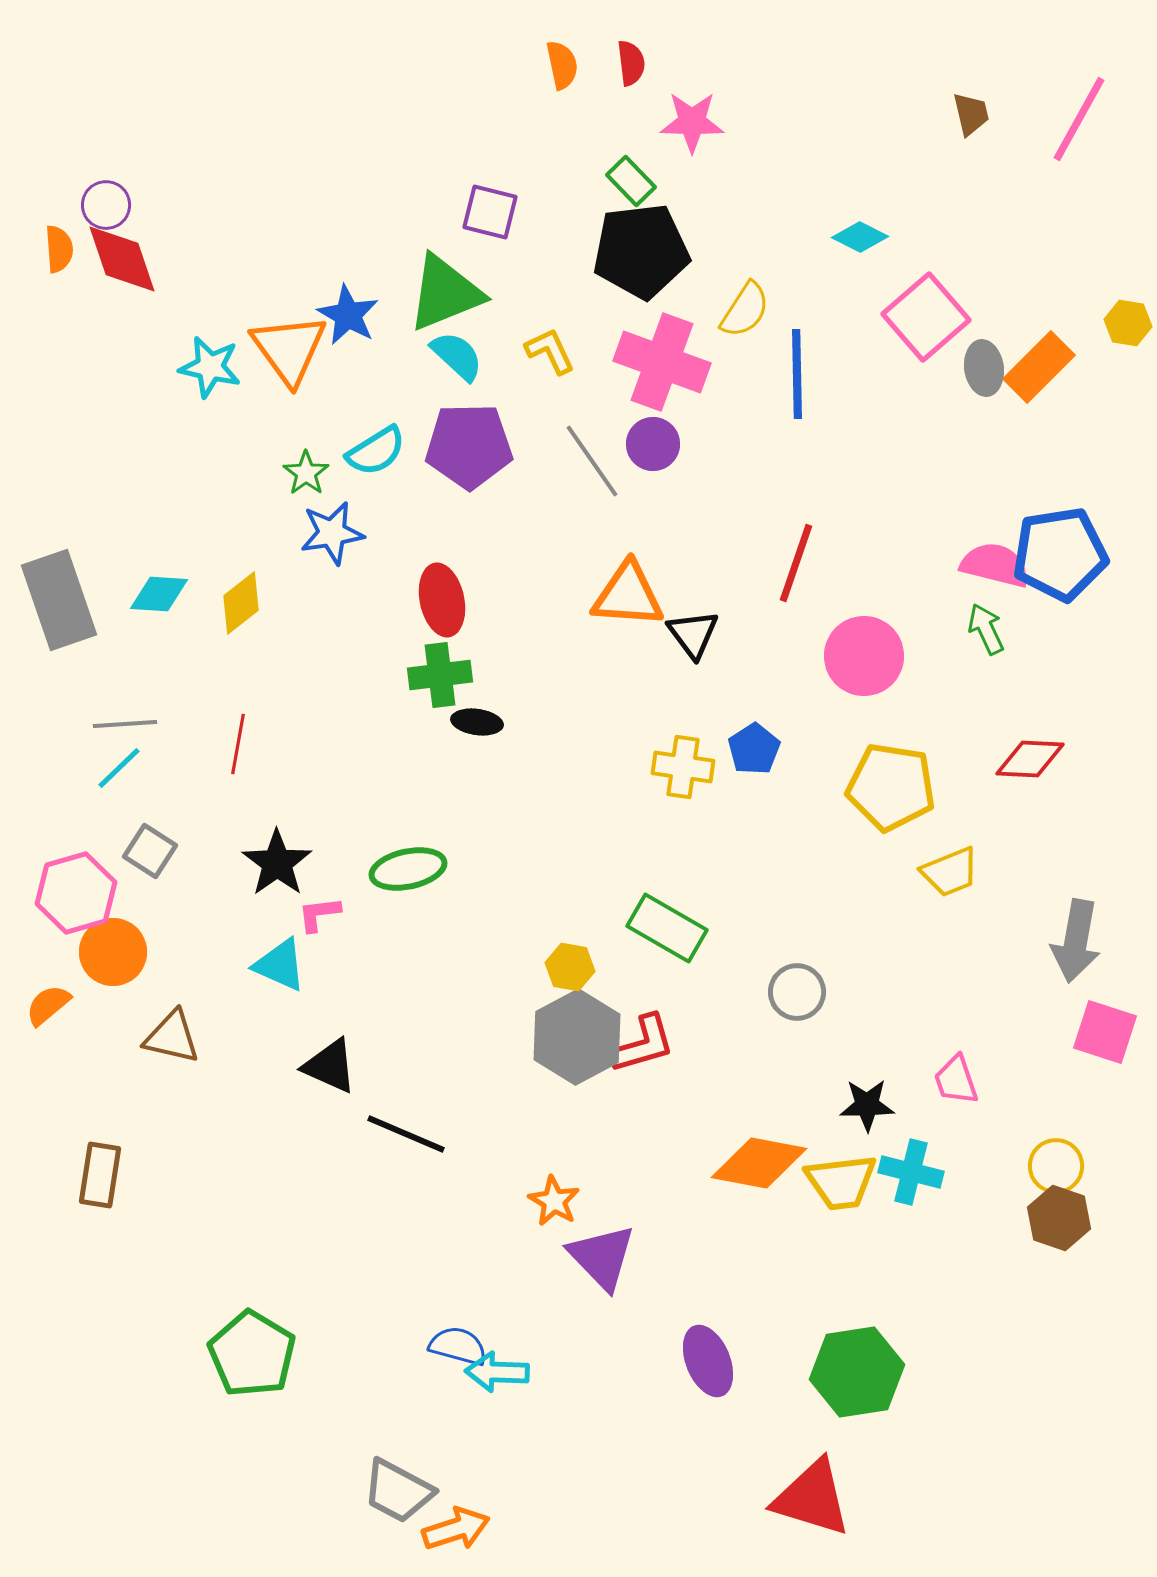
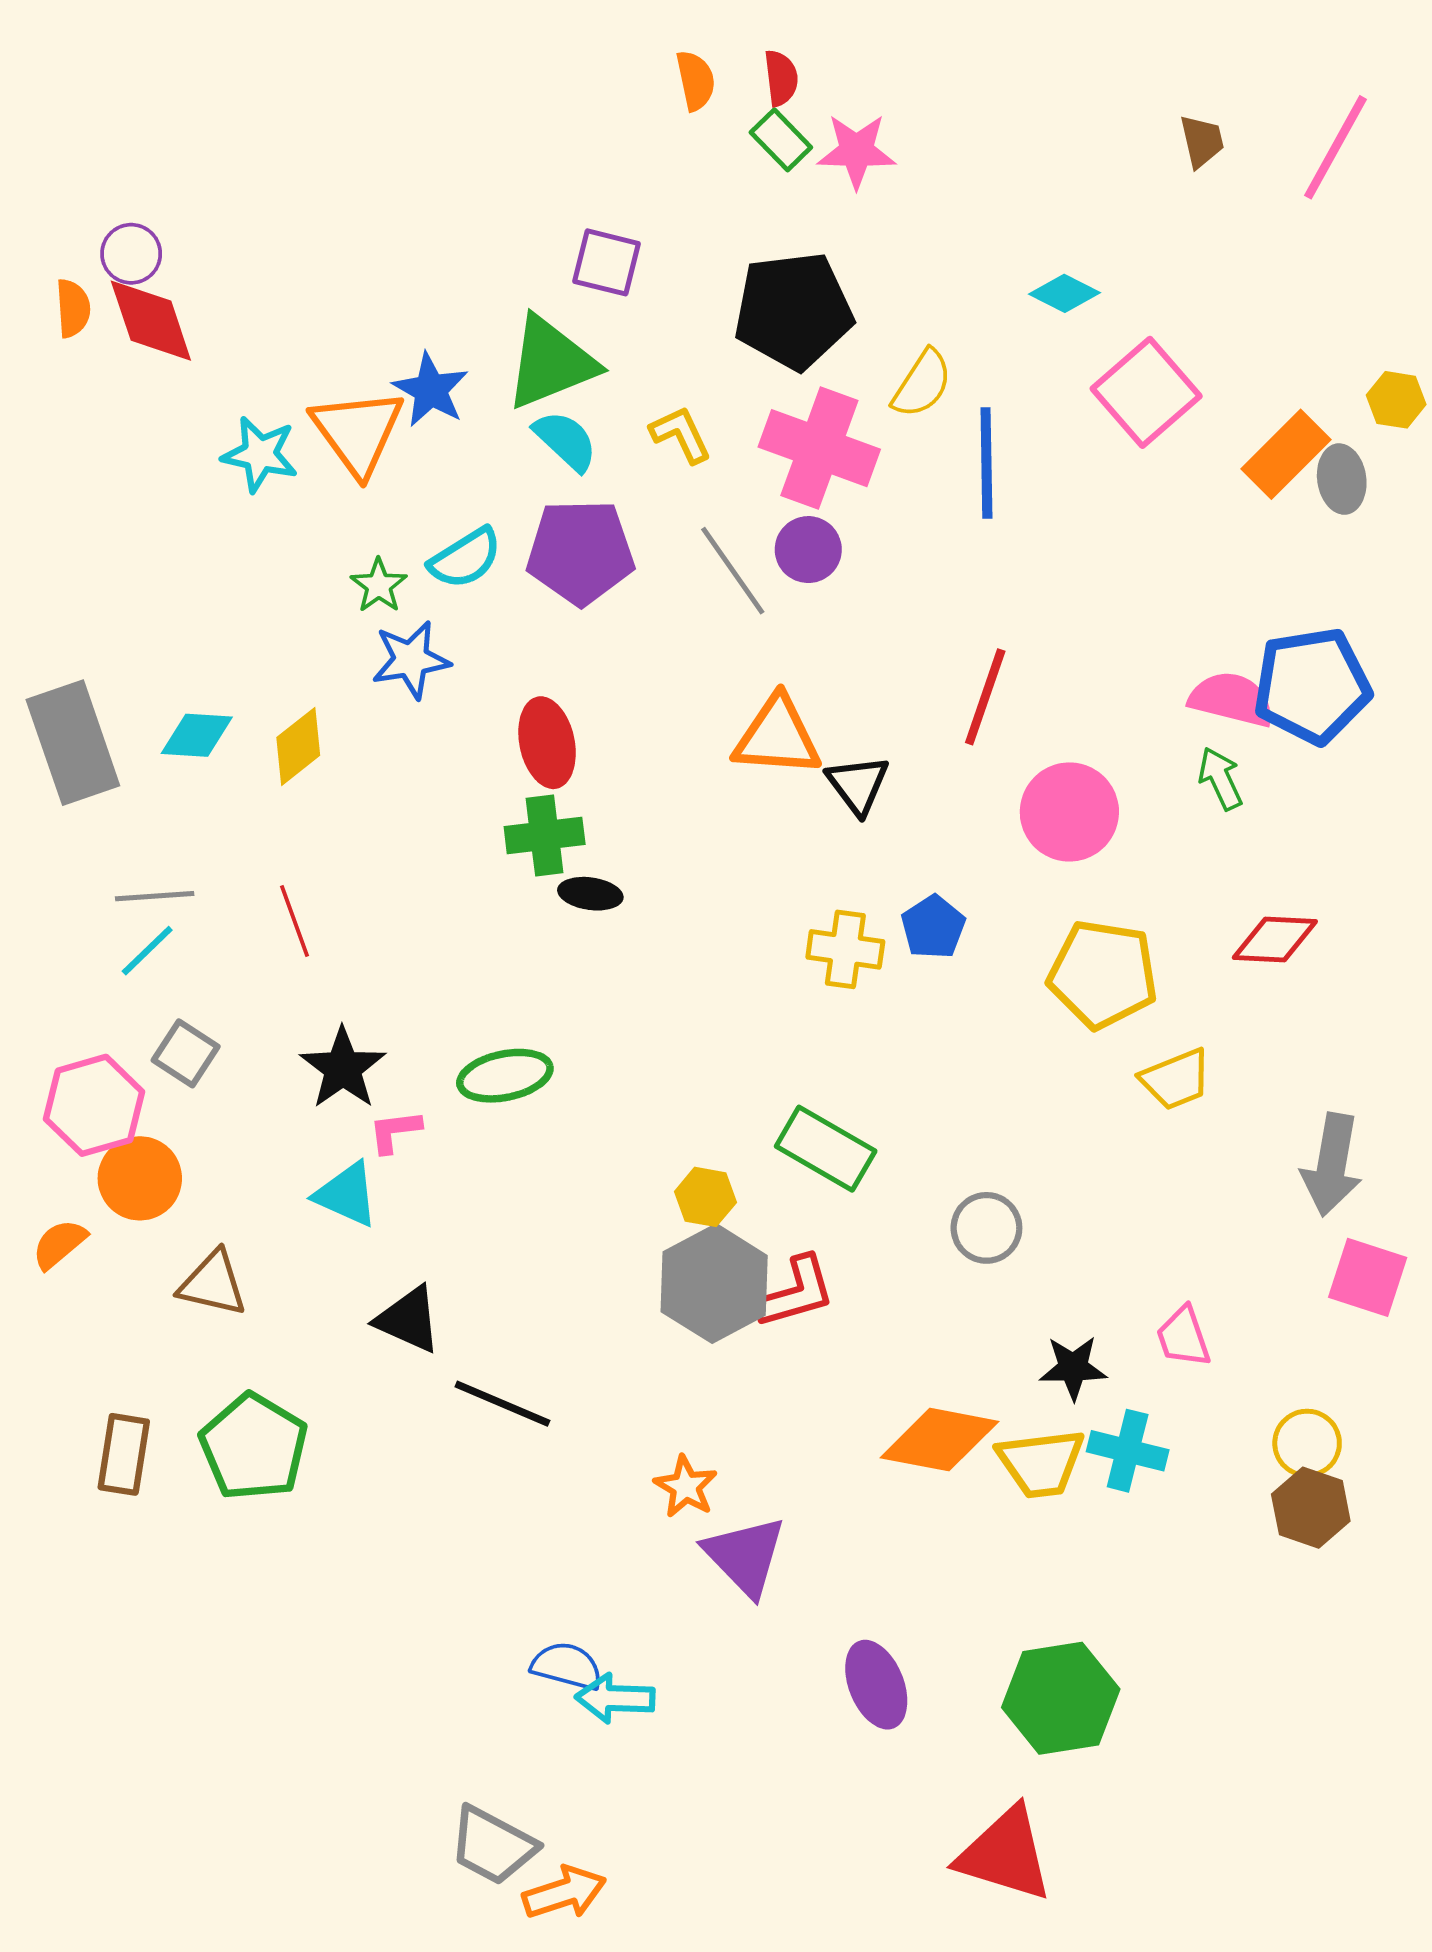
green rectangle: (631, 181) -> (781, 140), moved
gray ellipse: (984, 368) -> (1342, 479), moved
red line: (238, 744) -> (295, 921), turned -30
green pentagon: (252, 1354) -> (254, 1447), moved

